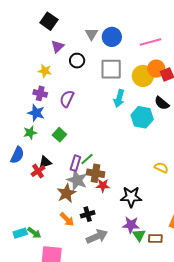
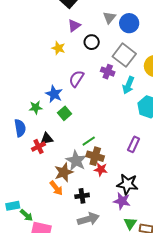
gray square: (111, 69) -> (124, 55), turned 30
purple cross: (40, 93) -> (108, 72), moved
blue star: (36, 113) -> (54, 94), moved
blue semicircle: (17, 155) -> (20, 128), turned -42
purple rectangle: (75, 163) -> (134, 144), moved
orange arrow: (67, 219) -> (56, 188), moved
purple star: (131, 225) -> (122, 201), moved
green arrow: (34, 233) -> (26, 215), moved

